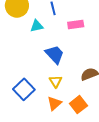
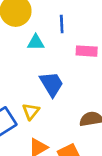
yellow triangle: (56, 81) -> (31, 111), moved

